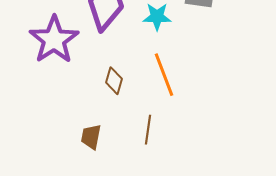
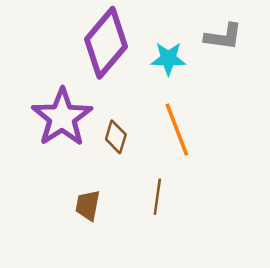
purple star: (54, 40) -> (62, 117), moved

